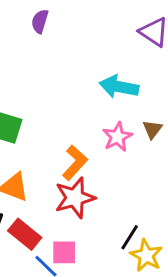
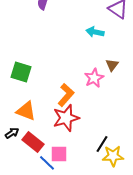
cyan arrow: (119, 87) -> (95, 32), moved, size x0.7
brown triangle: (152, 129) -> (112, 65), moved
yellow star: (146, 255) -> (113, 156), turned -30

